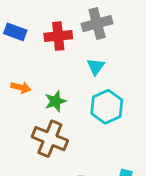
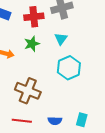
green star: (55, 101) -> (32, 44), moved

